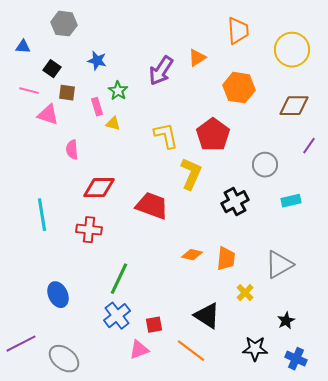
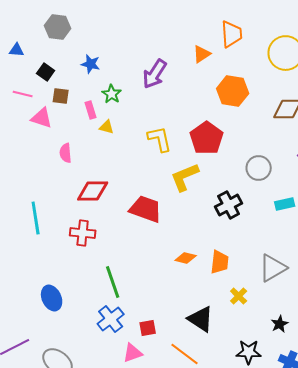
orange triangle: (197, 58) -> (202, 54), moved
yellow L-shape: (191, 174) -> (185, 177), turned -136
green line: (119, 279) -> (113, 282), turned -44

